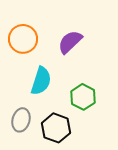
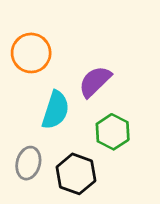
purple semicircle: (70, 42) -> (95, 82), moved

